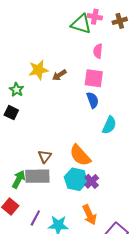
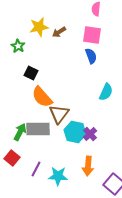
black square: (11, 113) -> (31, 73), moved
cyan semicircle: (109, 125) -> (106, 92), moved
orange semicircle: (80, 155) -> (42, 97), moved
brown triangle: (45, 156) -> (59, 114), moved, size x1.5
orange arrow: (90, 215) -> (88, 166), turned 30

